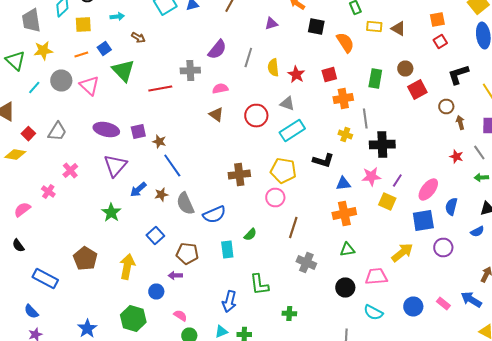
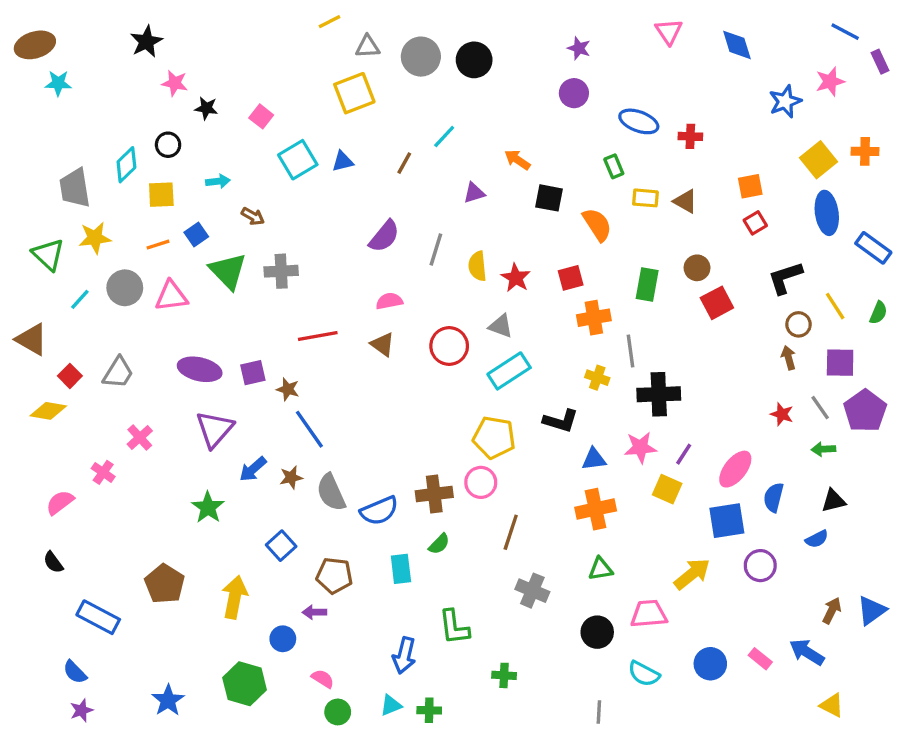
gray cross: (190, 70) -> (281, 271), moved
pink triangle: (89, 86) -> (171, 296), turned -50
red line: (160, 88) -> (318, 336), moved
brown circle: (446, 106) -> (798, 324), moved
brown cross: (239, 174) -> (434, 494), moved

